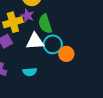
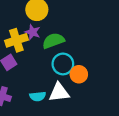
green semicircle: (45, 24) -> (53, 41), turned 90
white triangle: (35, 41) -> (59, 92), moved

